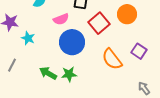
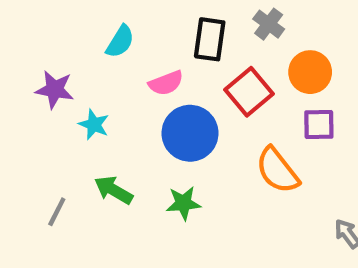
purple square: (139, 51) -> (319, 124), moved, turned -35
gray line: (12, 65) -> (57, 212), moved
green arrow: (48, 73) -> (114, 190), moved

